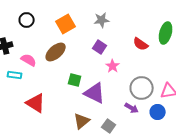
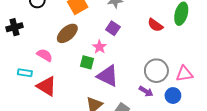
pink semicircle: (29, 60) -> (45, 55), moved
pink star: (113, 66) -> (99, 47), moved
cyan rectangle: (15, 75) -> (25, 73), moved

